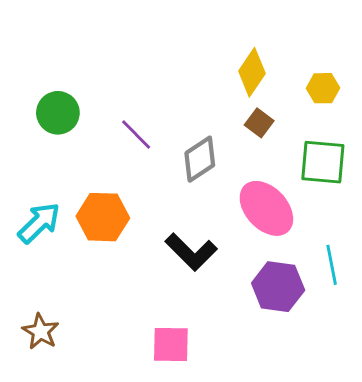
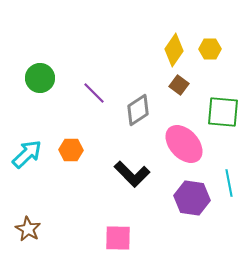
yellow hexagon: (323, 88) -> (210, 49), moved
orange hexagon: (103, 217) -> (71, 150), size x0.7

